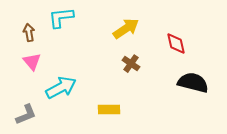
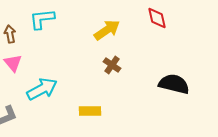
red diamond: (176, 44) -> (157, 18), moved

